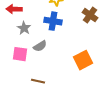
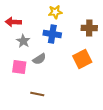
brown cross: (90, 15) -> (89, 28), turned -35
orange square: (83, 60) -> (82, 59), moved

